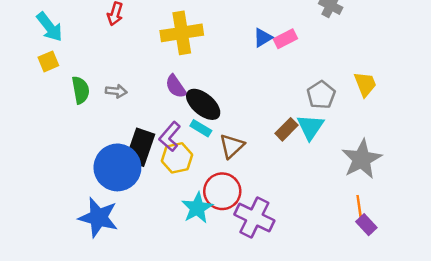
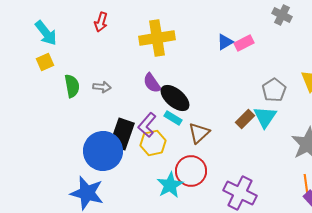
purple cross: (254, 217) -> (240, 193), moved

